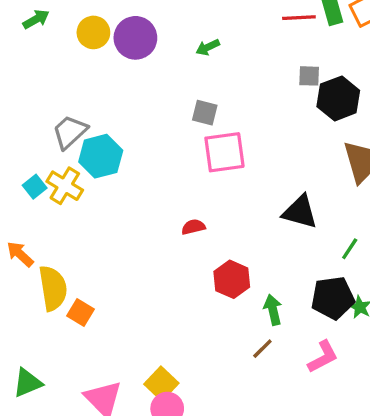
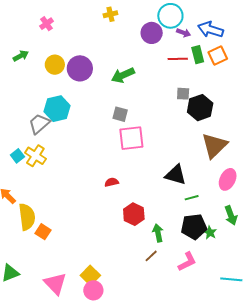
green arrow: (208, 47) -> (123, 75), size x1.6
cyan hexagon: (101, 156) -> (57, 109), moved
green line: (350, 249) -> (192, 198), moved, turned 40

